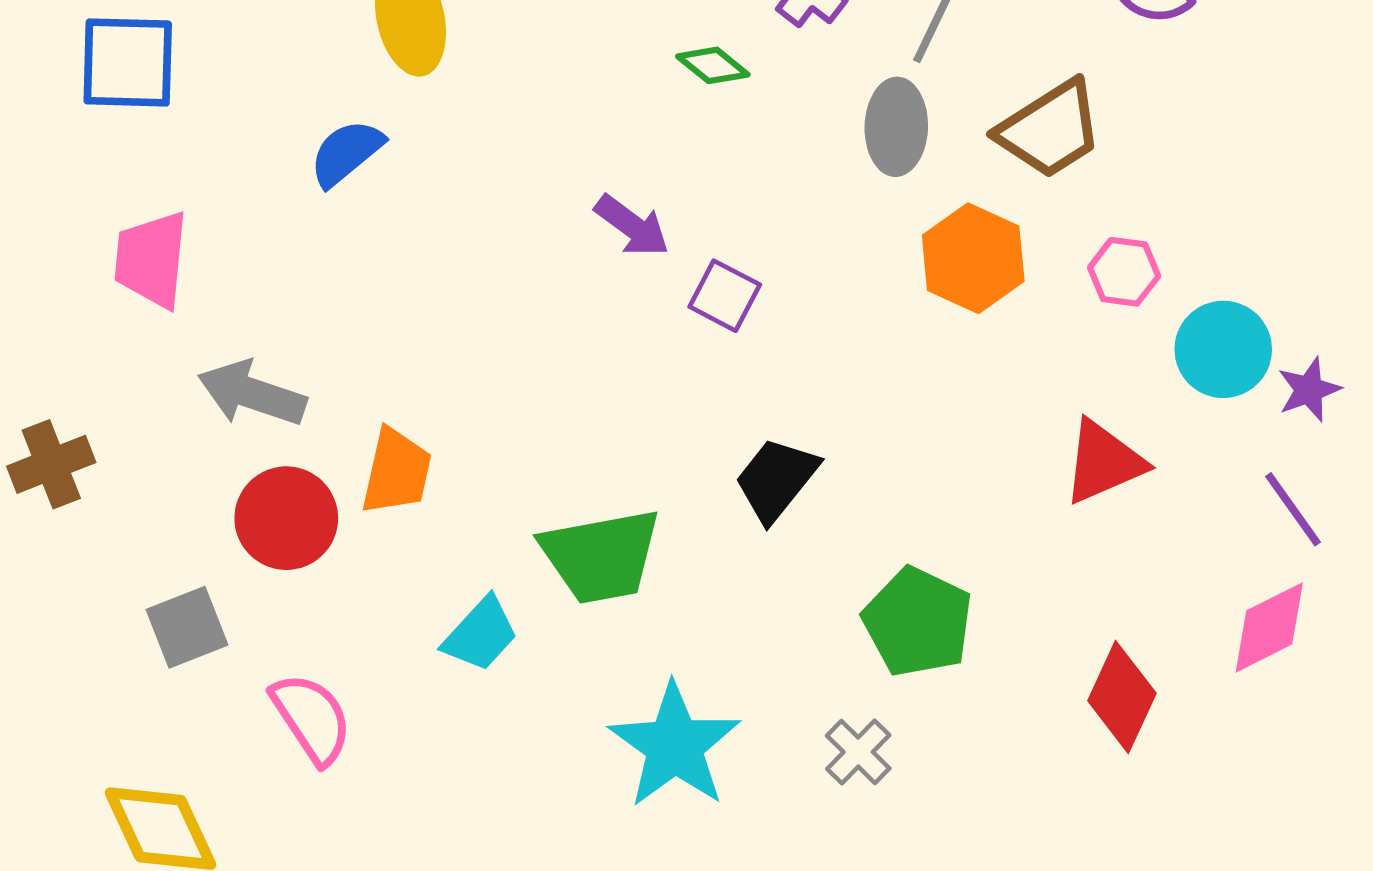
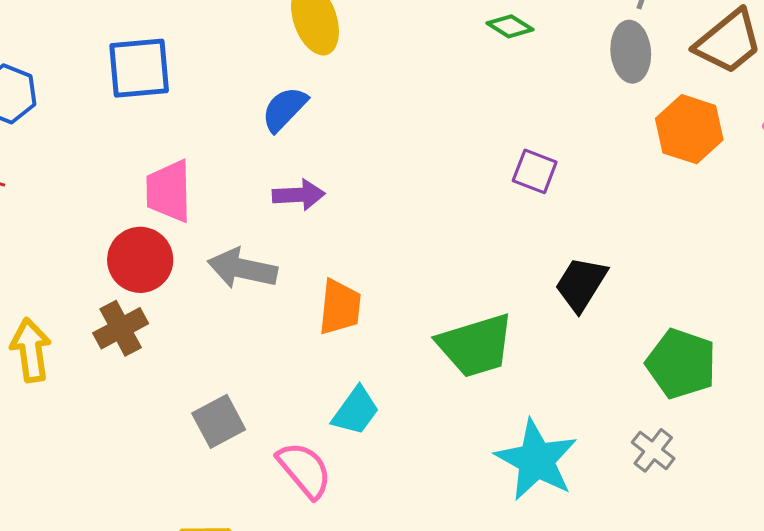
purple arrow: (632, 226) -> (299, 195), moved, turned -33
red circle: (286, 518) -> (140, 260), moved
cyan trapezoid: (480, 634) -> (356, 411), moved

